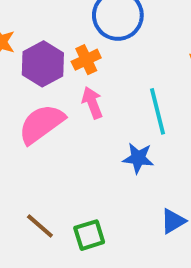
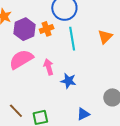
pink arrow: (92, 103) -> (49, 67), moved
cyan line: (158, 111) -> (72, 39), moved

